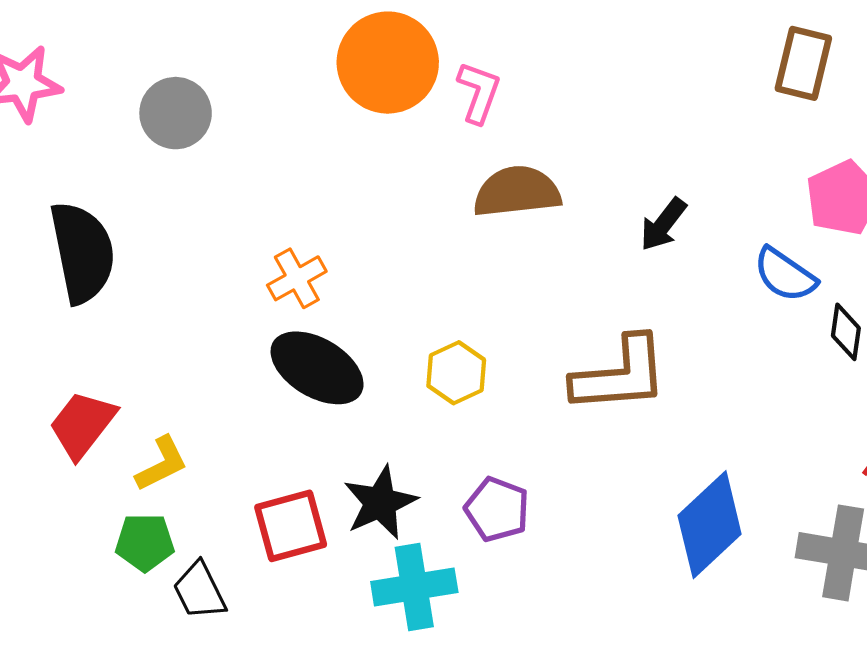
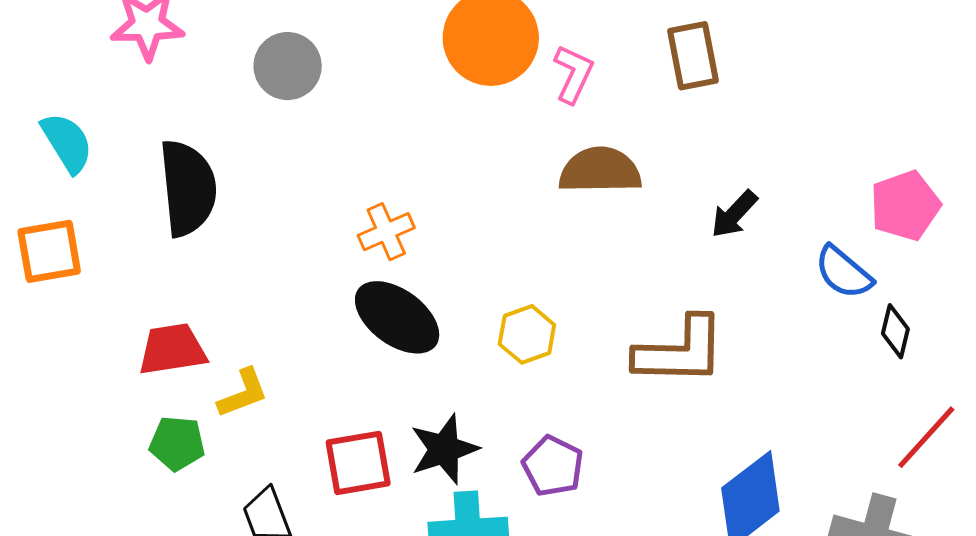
brown rectangle: (803, 63) -> (693, 56), moved, turned -30
red trapezoid: (82, 425) -> (172, 349), turned 38
green pentagon: (145, 542) -> (177, 443), moved

